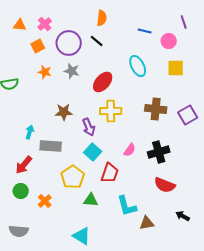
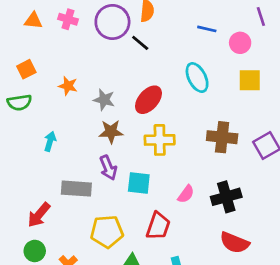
pink cross: (45, 24) -> (68, 19), turned -32
purple circle: (69, 43) -> (112, 22), moved
orange square: (38, 46) -> (26, 69), moved
gray star: (72, 71) -> (104, 100), moved
brown star: (64, 112) -> (111, 132), moved
purple arrow: (89, 127) -> (108, 168), moved
cyan arrow: (30, 132) -> (50, 141), moved
cyan square: (93, 152) -> (139, 183), moved, turned -36
yellow pentagon: (73, 177) -> (107, 232), turned 30

